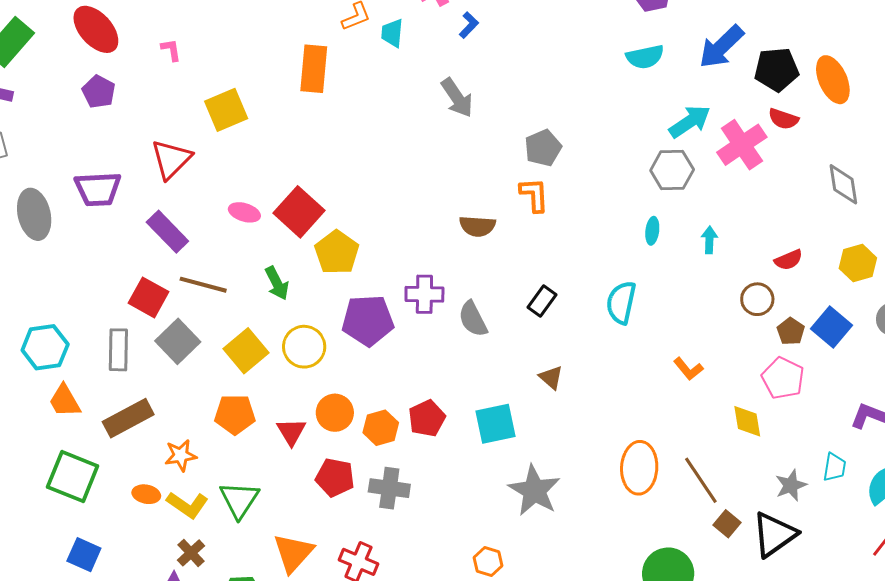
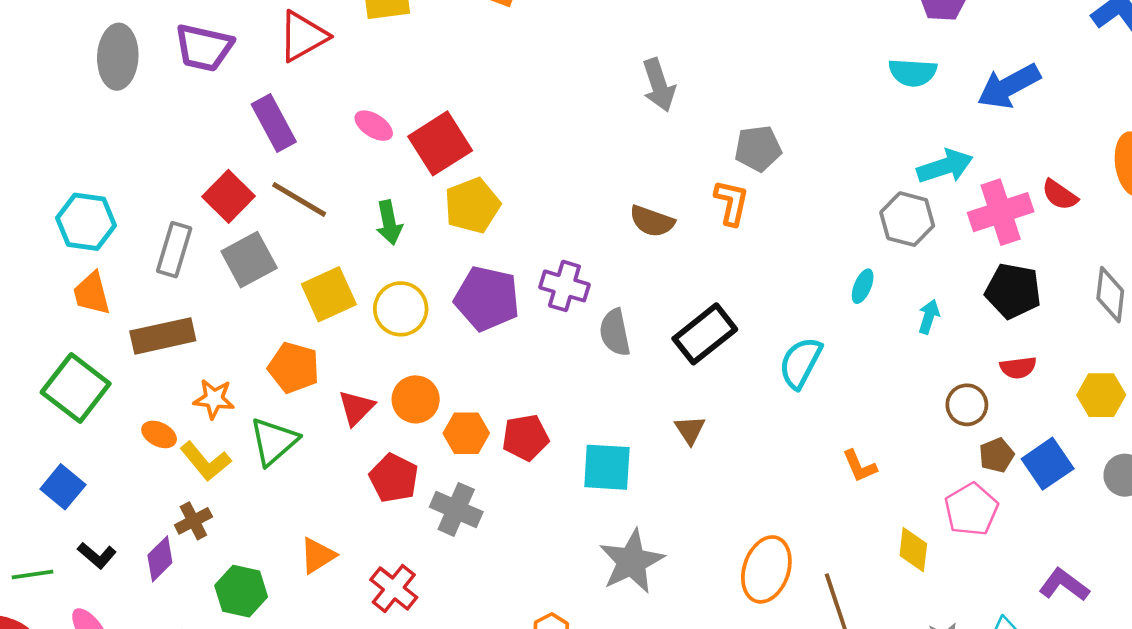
black pentagon: (777, 69) -> (1013, 291), moved
gray arrow: (457, 98) -> (659, 85), moved
black rectangle: (542, 301) -> (705, 334), size x1.6
green triangle: (239, 500) -> (274, 441), moved
orange triangle: (293, 553) -> (318, 556), size x0.7

